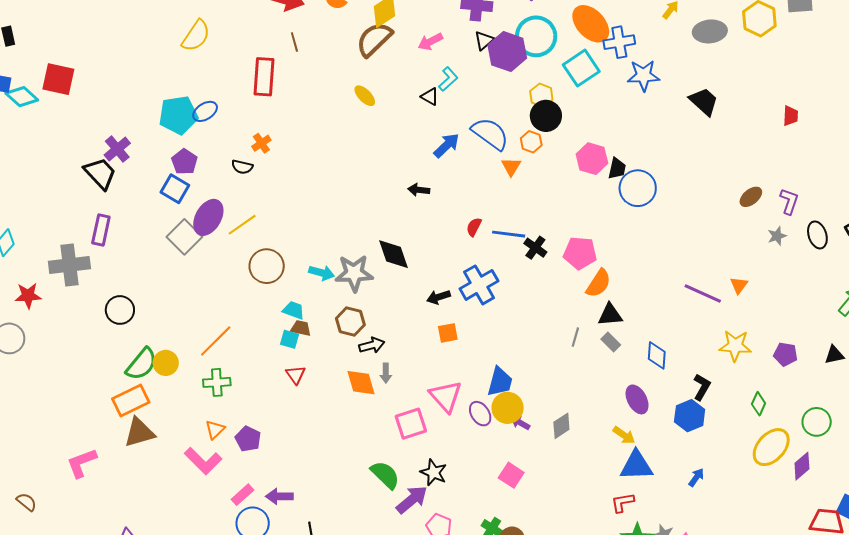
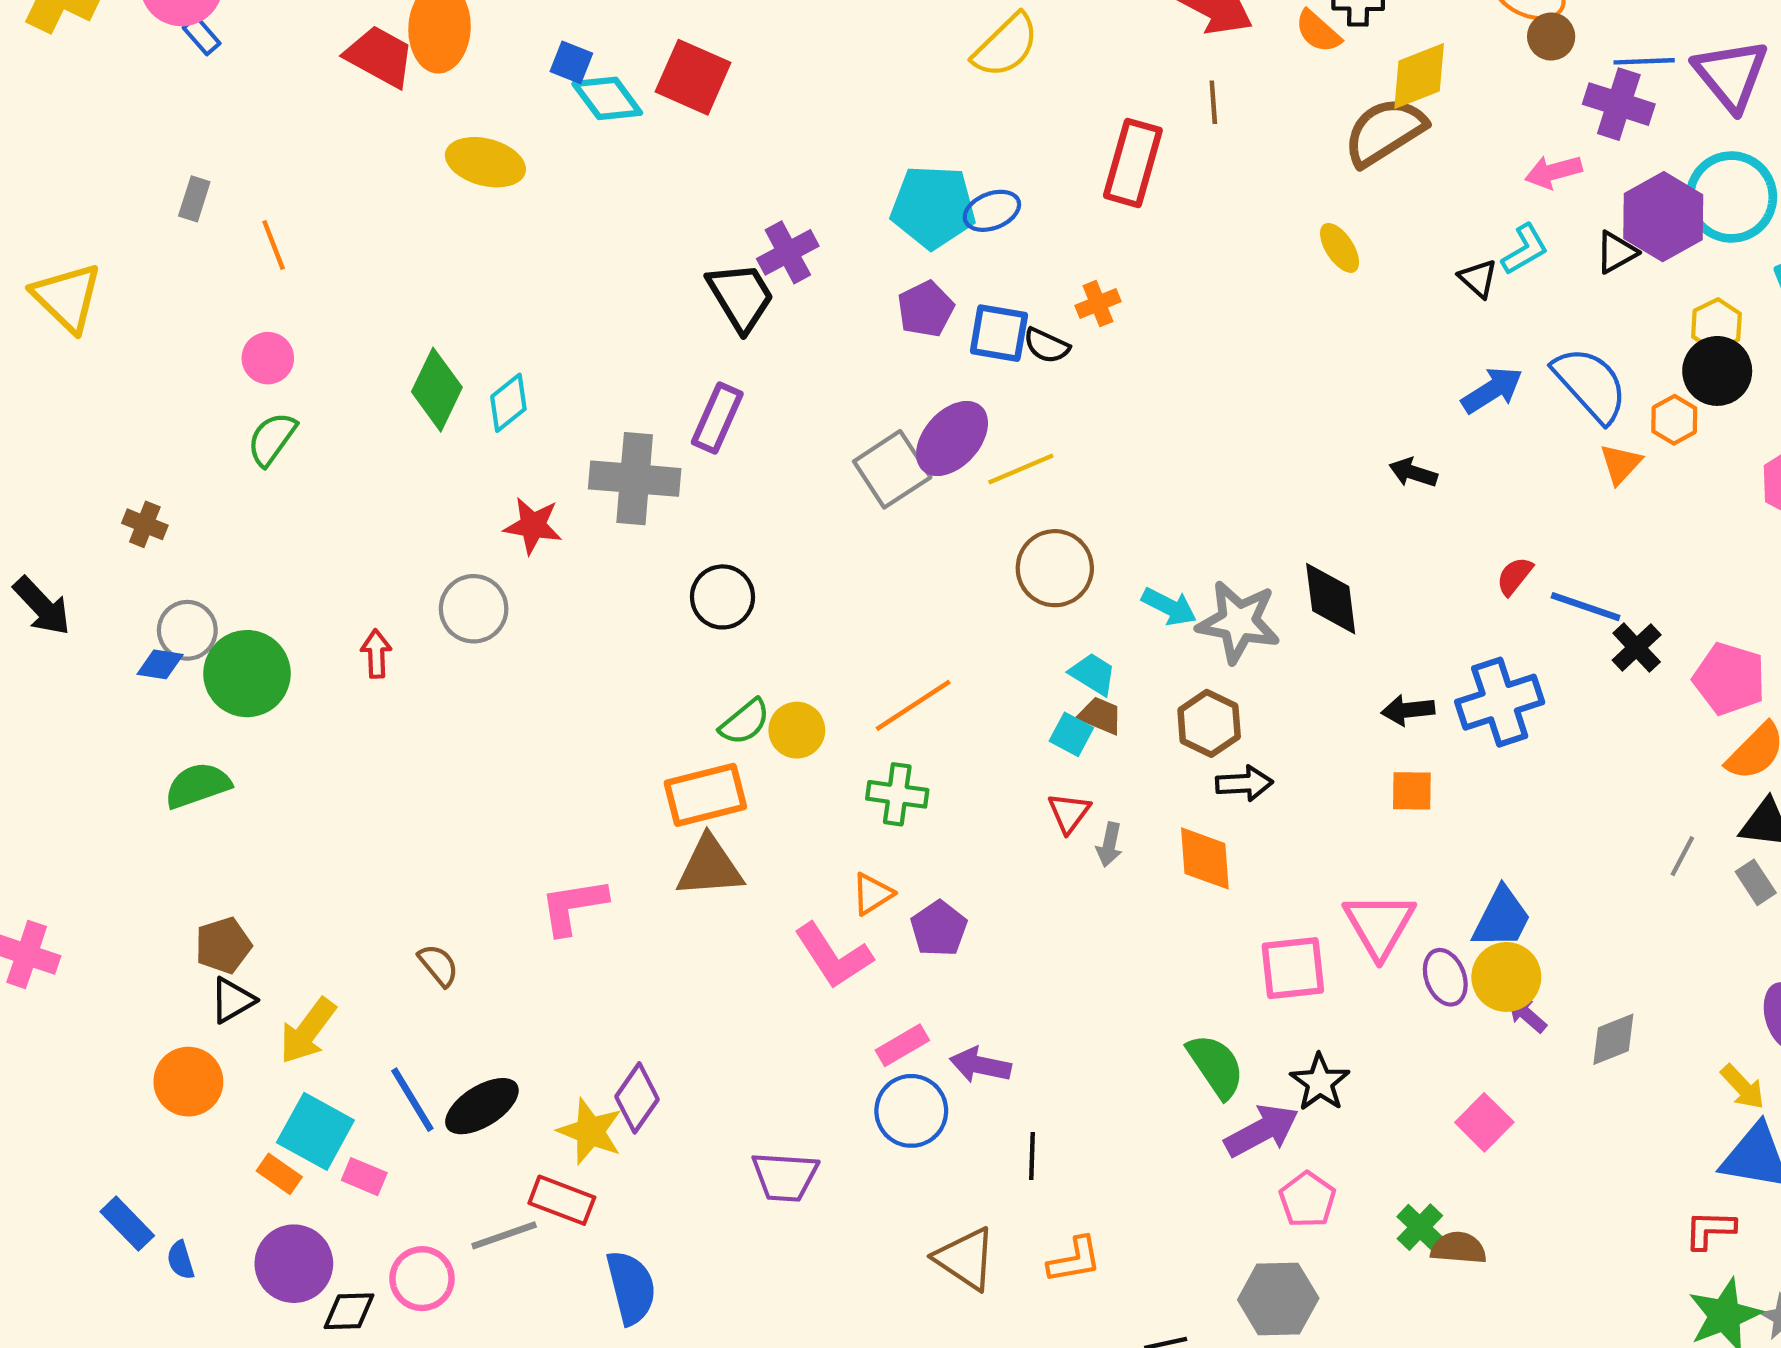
black triangle: (484, 40) -> (1616, 252), moved
pink arrow: (430, 42) -> (1553, 172), moved
blue square: (175, 189) -> (999, 333), moved, turned -32
green semicircle: (142, 364) -> (745, 722), size x0.7
gray arrow: (386, 373) -> (1109, 845), moved

